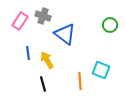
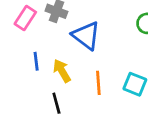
orange line: (80, 81) -> (98, 83), moved

